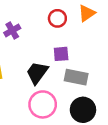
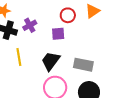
purple square: (61, 54) -> (58, 34), moved

